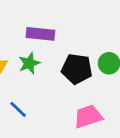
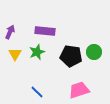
blue line: (18, 109) -> (37, 92), moved

